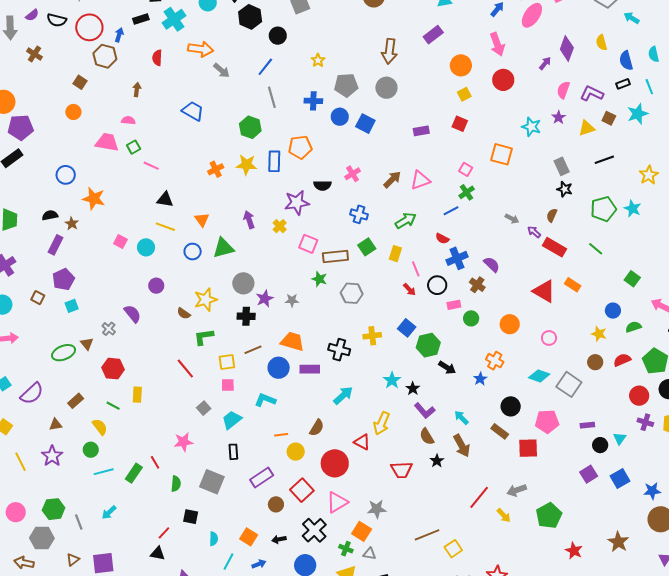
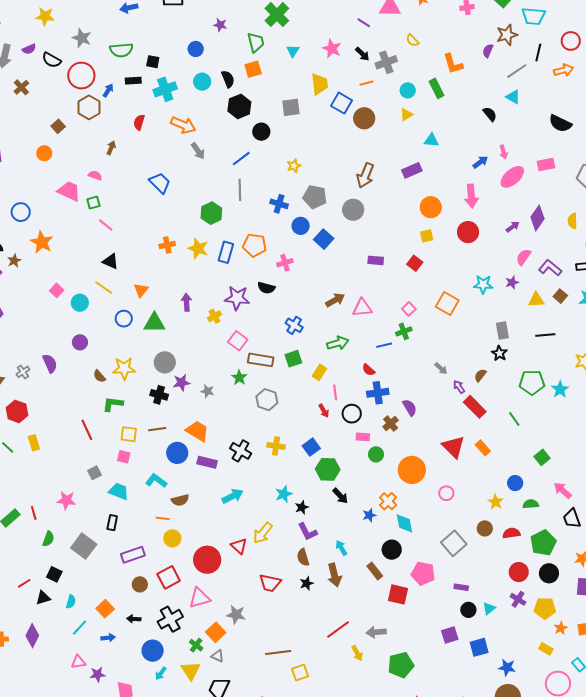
cyan star: (531, 127) -> (483, 284), turned -30
pink cross: (353, 174) -> (285, 263), moved
orange circle: (510, 324) -> (412, 470), size x1.4
cyan diamond: (539, 376) -> (404, 523), moved, turned 45
yellow rectangle: (137, 395) -> (34, 443), turned -35
cyan trapezoid: (232, 420) -> (119, 491), turned 45
brown semicircle: (317, 428) -> (180, 500), moved, turned 30
black triangle: (158, 553) -> (43, 598), moved, turned -42

